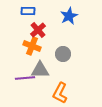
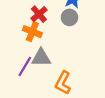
gray circle: (63, 54) -> (69, 17), moved
purple line: (25, 78) -> (25, 66), turned -54

